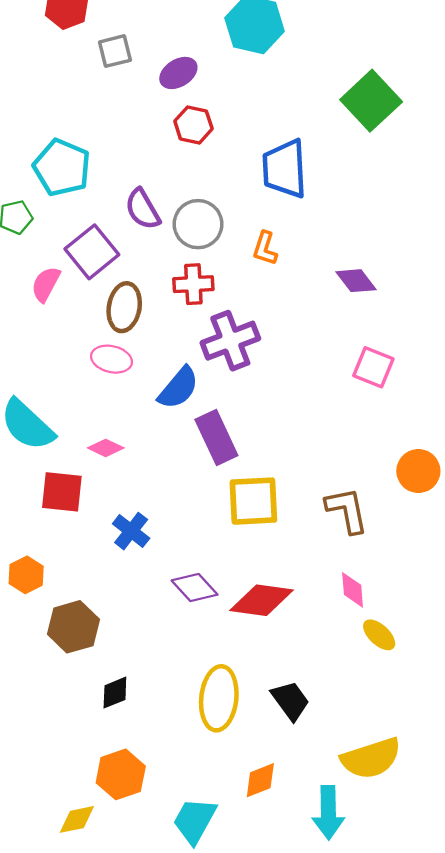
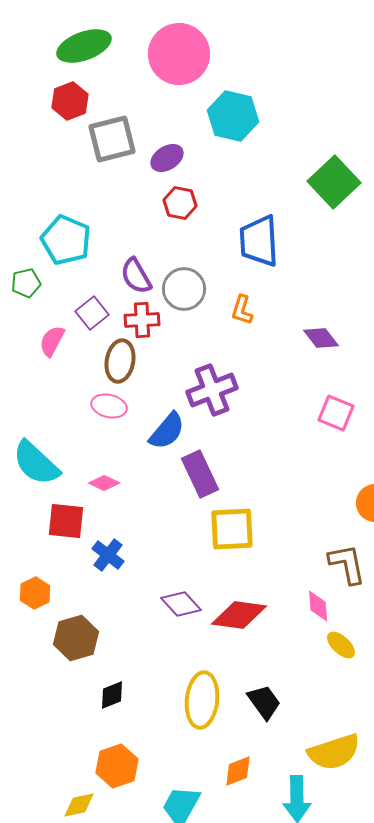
gray square: (115, 51) -> (112, 139), size x1.6
purple square: (92, 252) -> (92, 313), size x0.7
red cross: (193, 284) -> (142, 320), moved
brown L-shape: (347, 510) -> (347, 564), moved
blue cross: (131, 531) -> (108, 555), moved

